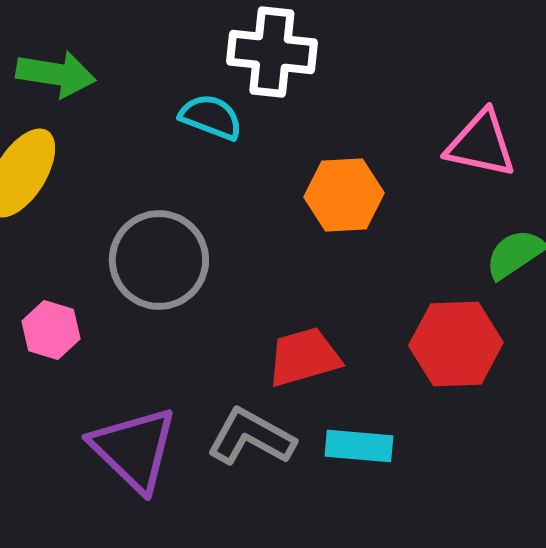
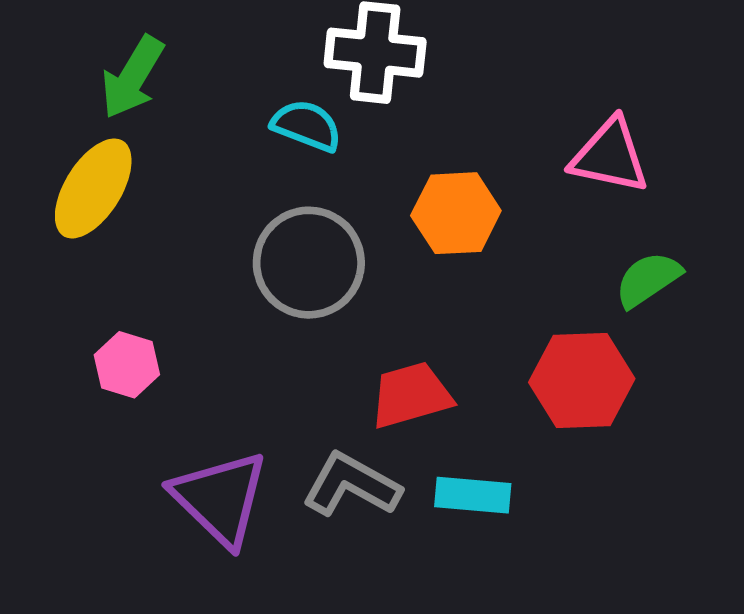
green arrow: (56, 74) -> (133, 77), turned 112
gray circle: (159, 260) -> (309, 263), moved

